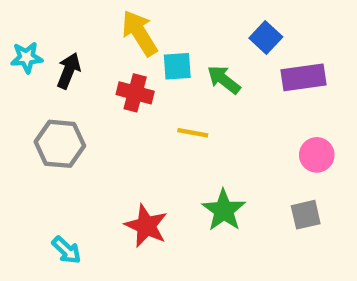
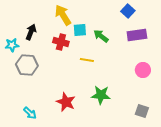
blue square: (266, 37) -> (128, 11), moved
cyan star: (27, 57) -> (12, 45), moved
green star: (224, 210) -> (101, 95), turned -30
gray square: (306, 215) -> (142, 111), moved, turned 32

